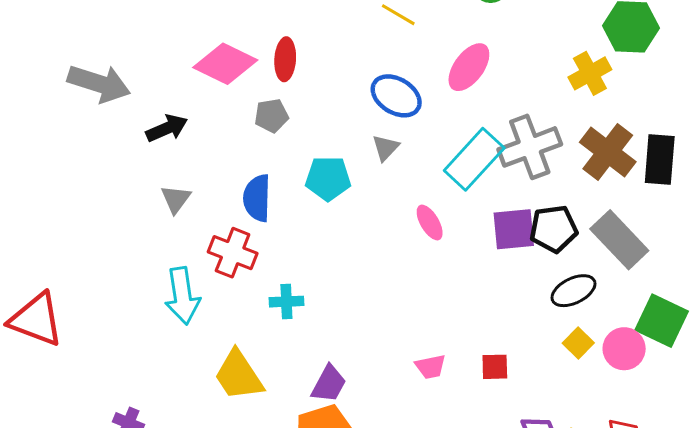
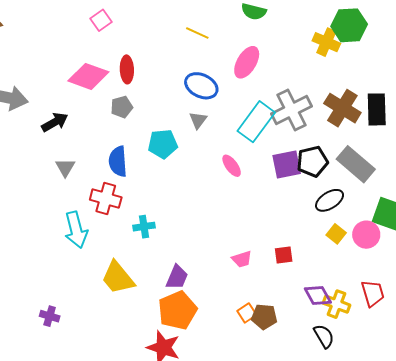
yellow cross: (590, 73) -> (326, 42), moved, turned -32

